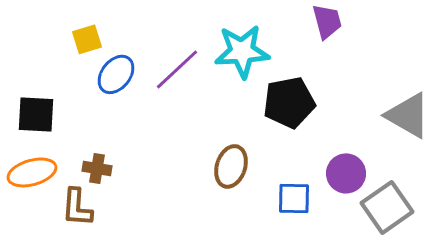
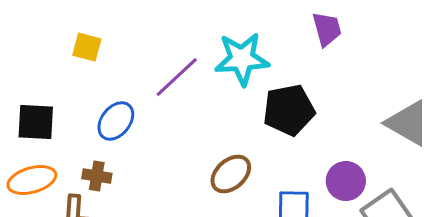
yellow square: (87, 39) -> (87, 47), turned 32
blue ellipse: (116, 74) -> (116, 121), moved
brown ellipse: (231, 166) -> (231, 174), turned 30

